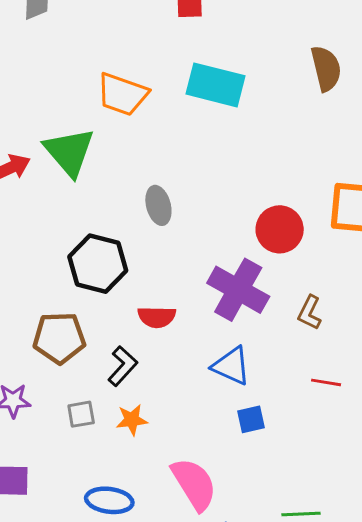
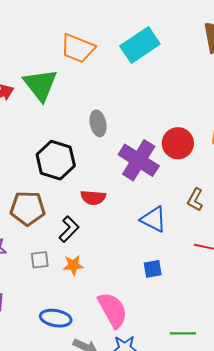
cyan rectangle: (216, 85) -> (140, 45), turned -51
purple cross: (238, 290) -> (139, 160), moved
blue triangle: (231, 366) -> (154, 219), moved

